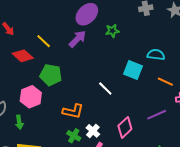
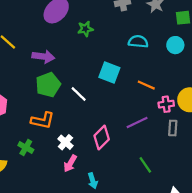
purple arrow: (77, 39) -> (43, 57), moved, turned 54
cyan semicircle: (156, 55) -> (138, 42), moved
green pentagon: (51, 75) -> (48, 85), moved, turned -30
green cross: (74, 136) -> (26, 148), moved

